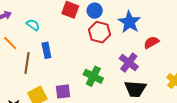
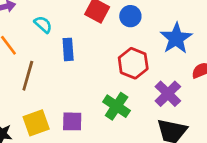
red hexagon: (100, 32) -> (133, 63), moved
blue rectangle: (46, 50) -> (68, 49), moved

